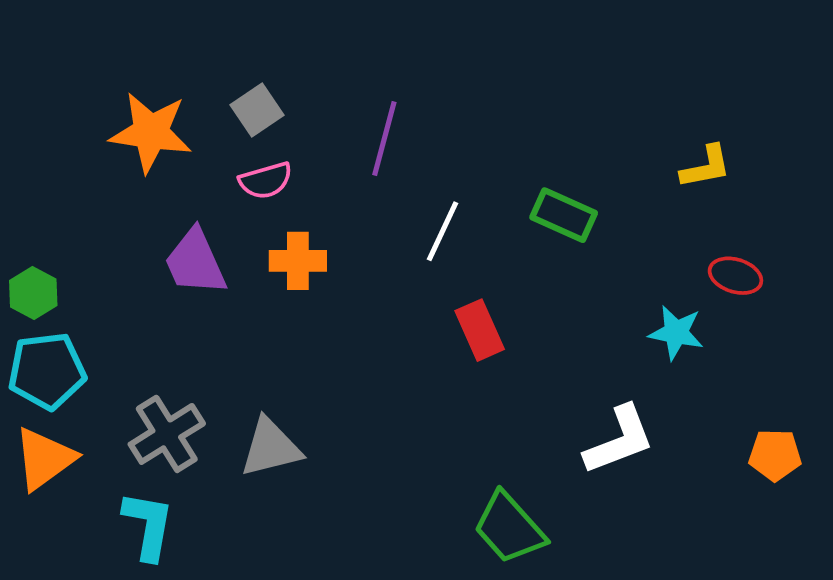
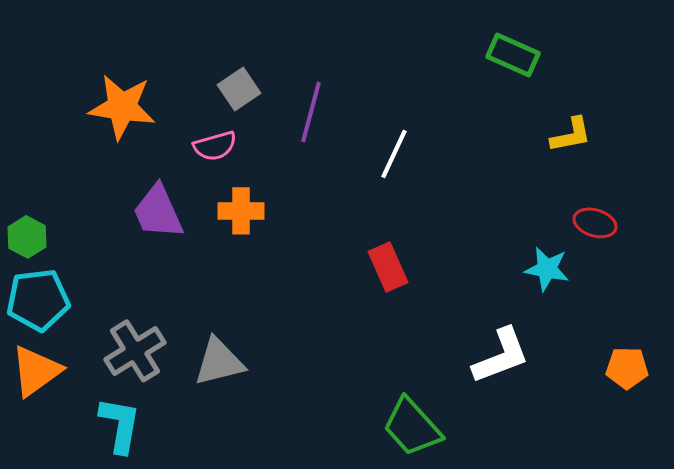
gray square: (257, 110) -> (239, 89), moved
green rectangle: (564, 215) -> (513, 55), moved
white line: (442, 231) -> (394, 154), moved

